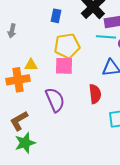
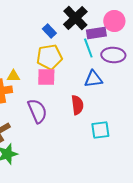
blue rectangle: (56, 16) -> (49, 31), moved, turned -56
cyan line: (106, 37) -> (88, 48), turned 66

